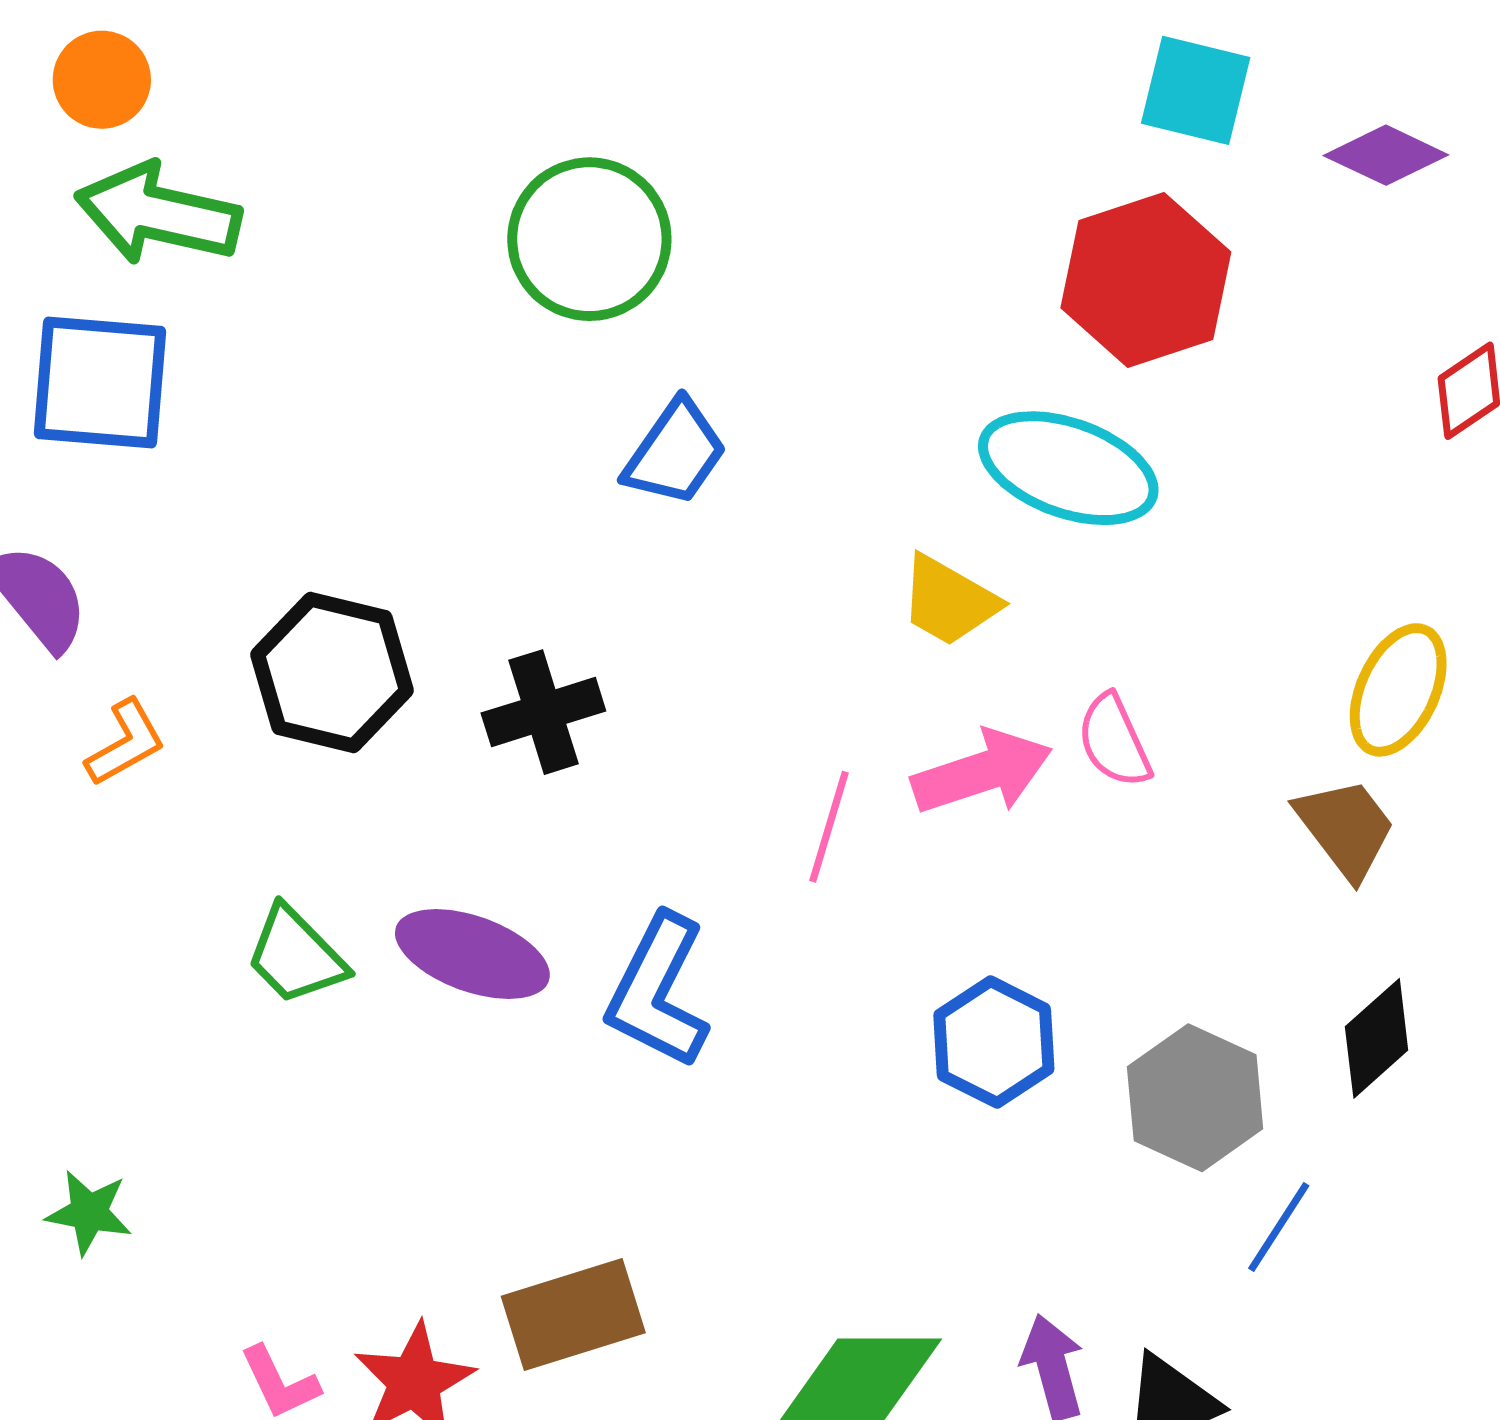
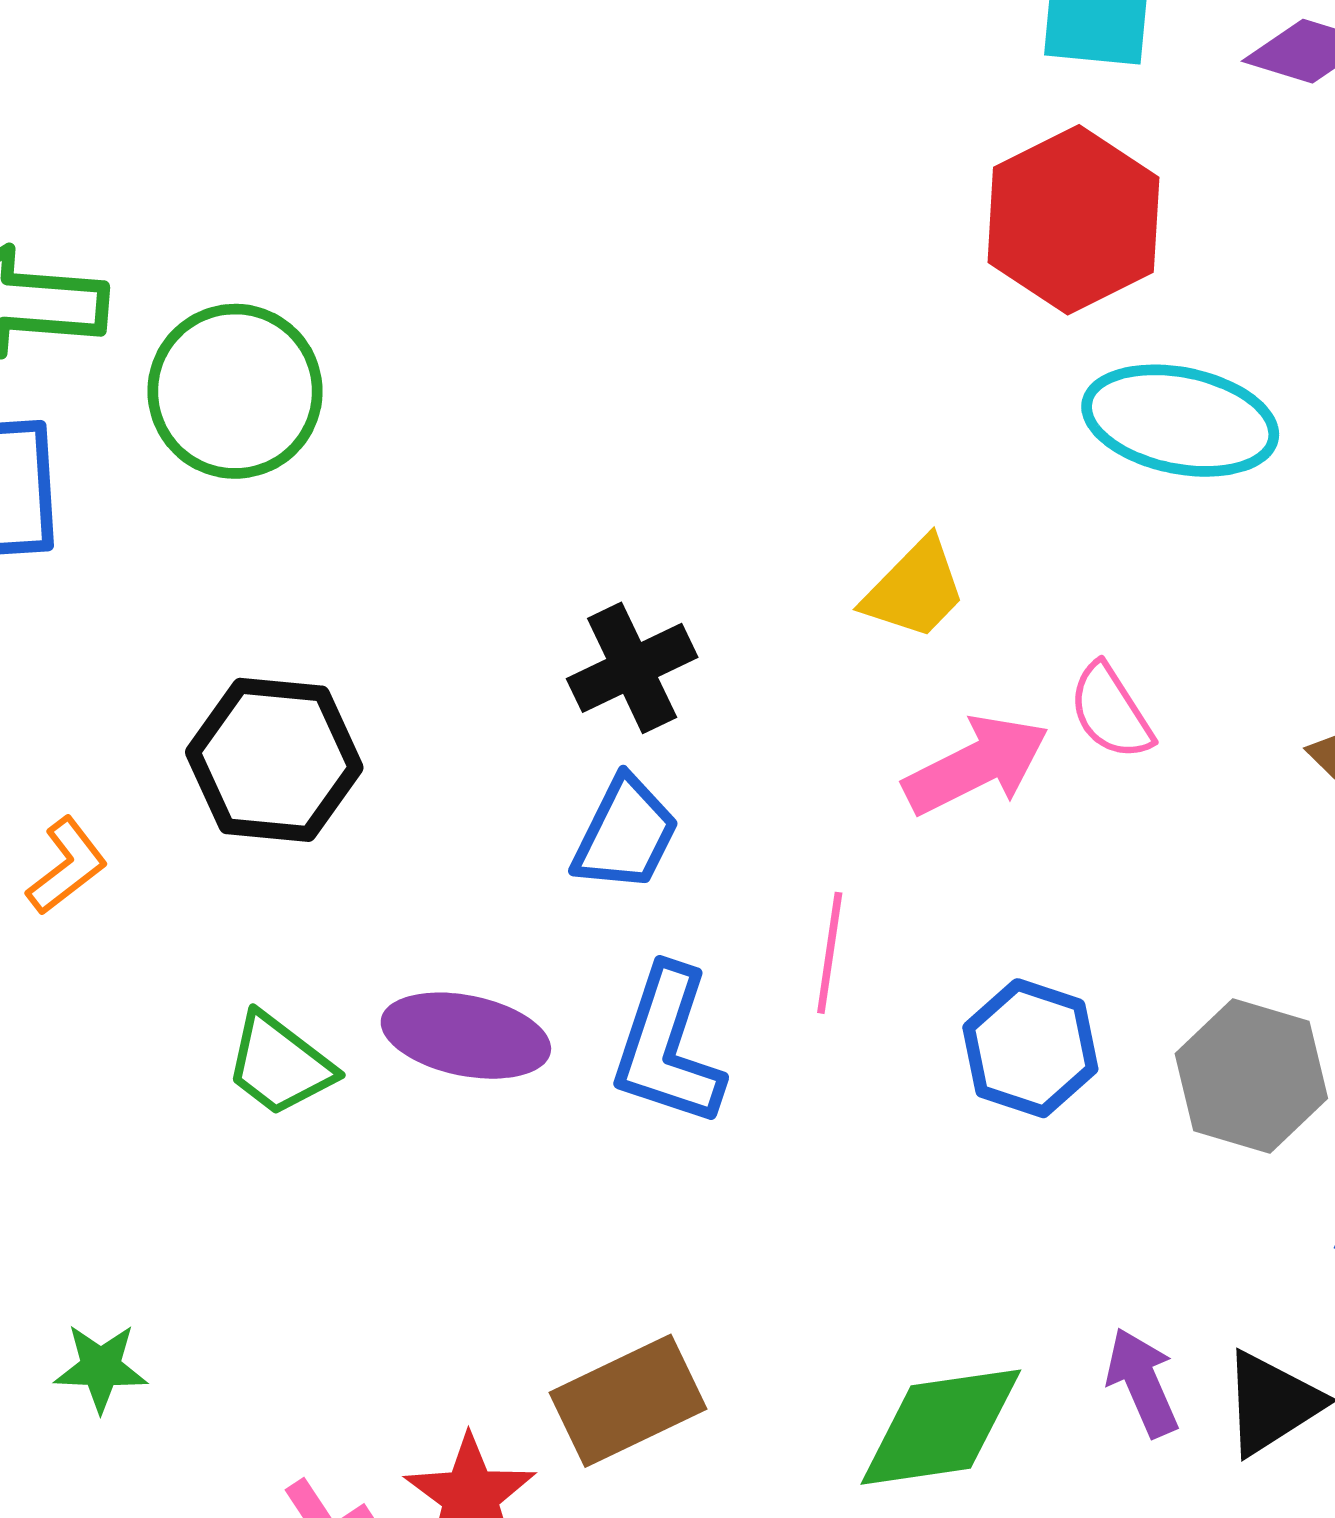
green circle: (589, 239) -> (235, 391), moved
blue trapezoid: (675, 453) -> (625, 834), moved
cyan ellipse: (1068, 468) -> (1180, 421), moved
yellow trapezoid: (949, 601) -> (915, 589), turned -67
black cross: (543, 712) -> (632, 668), moved
pink line: (829, 827) -> (830, 953), moved

